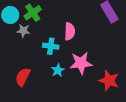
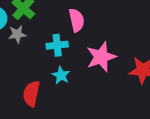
cyan star: (58, 70) -> (61, 75), moved

